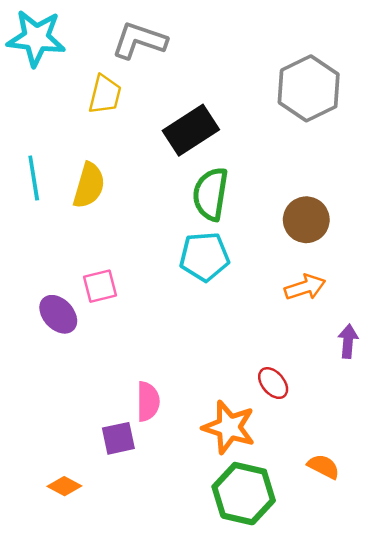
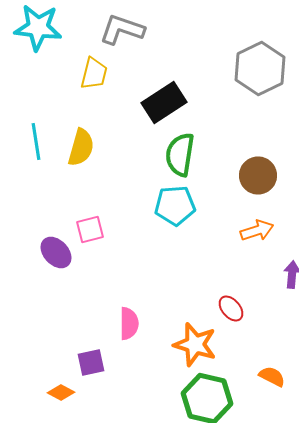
purple square: (118, 438) -> (91, 362), moved

